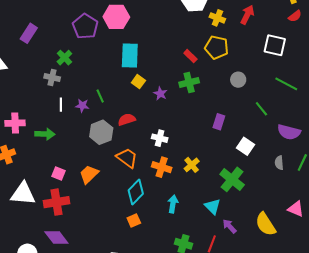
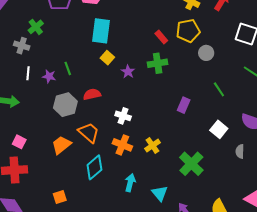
yellow pentagon: (216, 47) -> (188, 31), turned -30
gray circle: (238, 80) -> (206, 53), moved
green line: (261, 109) -> (219, 89), moved
white square: (246, 146) -> (219, 129), moved
orange trapezoid: (89, 174) -> (61, 145), moved
cyan triangle: (213, 206) -> (160, 193), moved
orange square: (134, 221) -> (60, 197), moved

